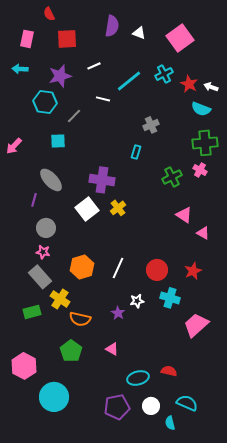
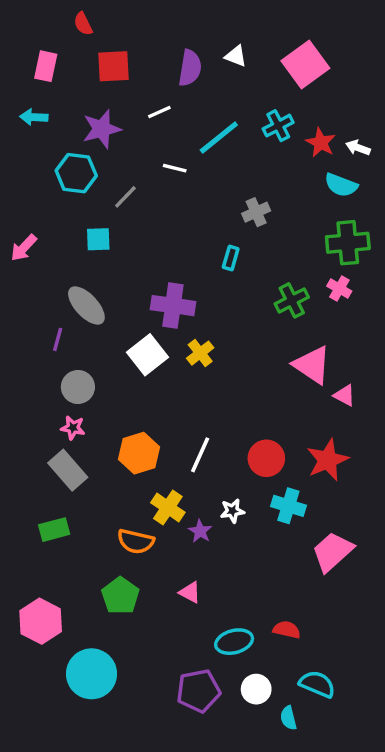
purple semicircle: (112, 26) -> (190, 68), moved
pink triangle: (184, 215) -> (312, 365), size x1.4
red star: (193, 271) -> (327, 460), size x1.4
yellow cross: (60, 299) -> (168, 507), moved

